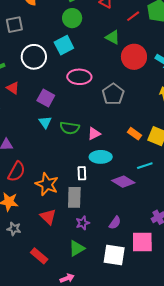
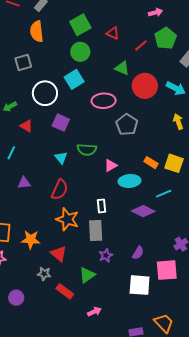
pink ellipse: (79, 77) -> (104, 101), moved
purple square: (46, 98) -> (61, 123), moved
green semicircle: (70, 128) -> (87, 150), moved
cyan ellipse: (101, 157) -> (129, 181), moved
red semicircle: (17, 171) -> (60, 190), moved
red triangle: (48, 217) -> (59, 254), moved
gray star: (14, 229) -> (44, 274), moved
green triangle: (77, 248) -> (87, 275), moved

